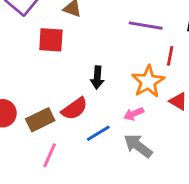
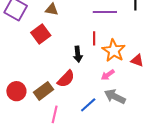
red square: (51, 40) -> (41, 34), turned -30
red line: (170, 56) -> (94, 38), moved
blue line: (98, 133) -> (88, 105), moved

